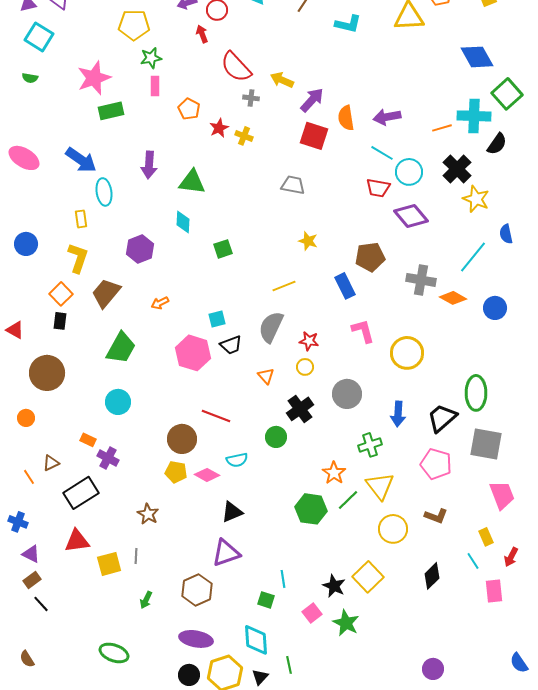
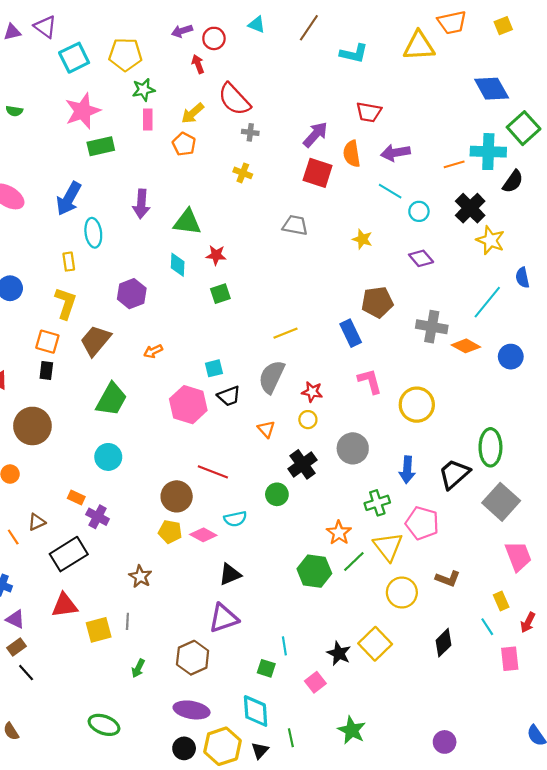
cyan square: (39, 37) -> (74, 58), moved, turned 32
yellow arrow: (282, 80) -> (193, 113), moved, turned -65
red star: (219, 128) -> (216, 255), moved, turned 30
blue arrow: (81, 160) -> (69, 199), turned 84
cyan circle: (409, 172) -> (419, 211), size x0.7
red trapezoid: (378, 188) -> (369, 112), moved
purple diamond: (411, 216) -> (421, 258), size x0.7
yellow star: (308, 241) -> (362, 239), moved
orange square: (61, 294) -> (47, 342), turned -30
gray square: (486, 444) -> (501, 502), turned 32
pink pentagon: (436, 464) -> (422, 523), moved
green star: (346, 623) -> (352, 730), moved

